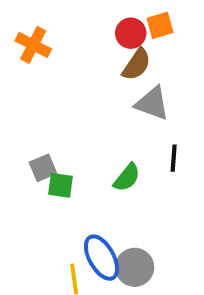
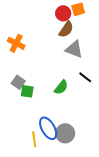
orange cross: (33, 45) -> (16, 43), moved
black line: (174, 158) -> (85, 77), turned -56
gray square: (43, 168) -> (18, 82), turned -32

